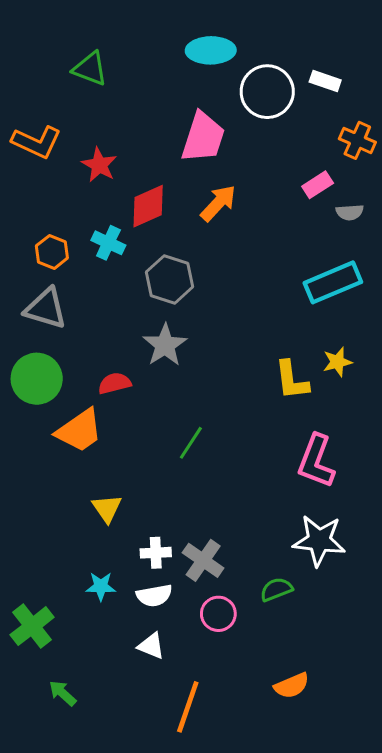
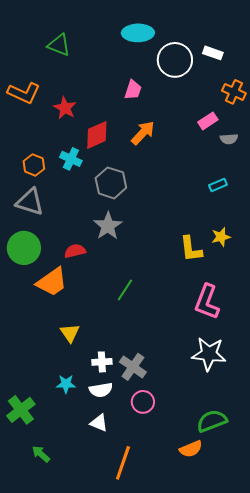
pink trapezoid: (203, 137) -> (133, 90), size x0.6
cyan rectangle: (333, 282) -> (218, 185), size x0.5
green semicircle: (276, 589) -> (212, 421), moved, size x1.4

